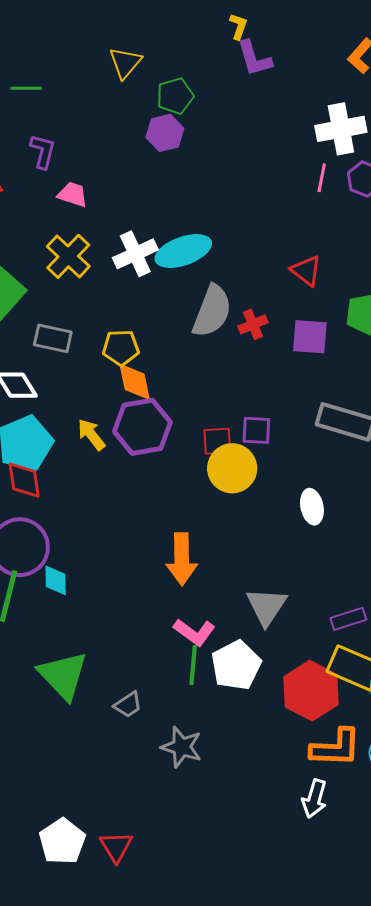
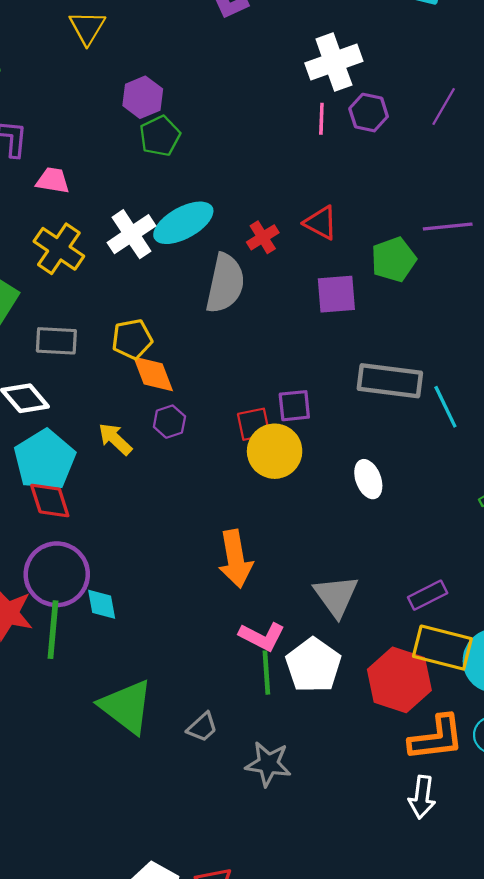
green pentagon: (175, 96) -> (160, 136), moved
red cross: (253, 324) -> (263, 237), moved
purple hexagon: (142, 427) -> (169, 422), size x0.5

